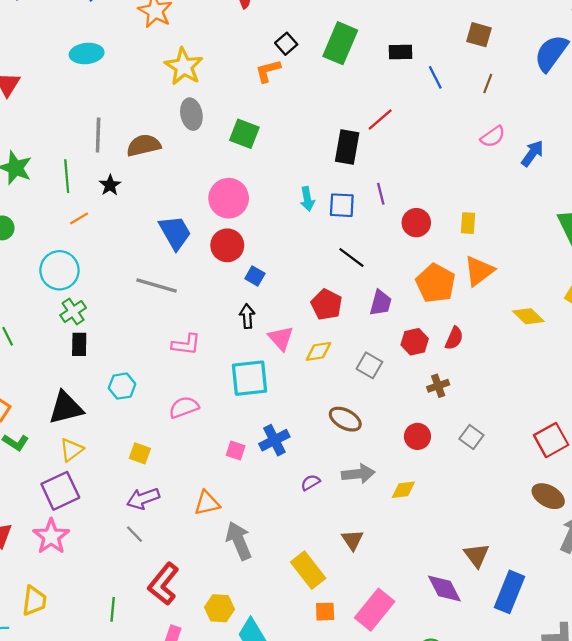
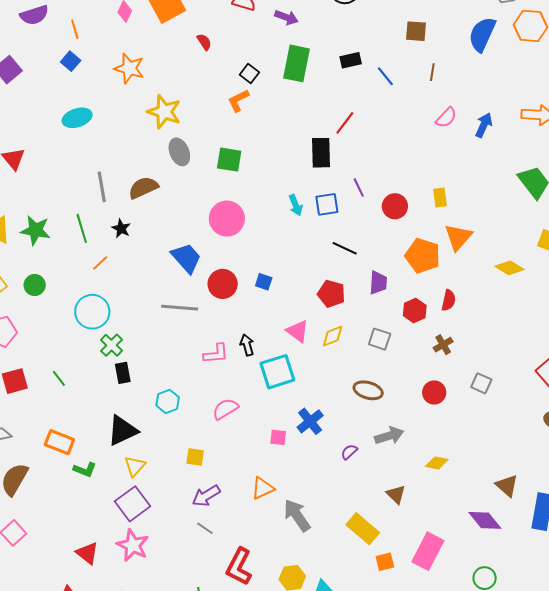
red circle: (227, 245) -> (223, 284), moved
black arrow: (247, 316) -> (247, 345), moved
yellow diamond: (403, 490) -> (437, 463), moved, turned 30

